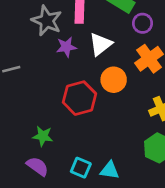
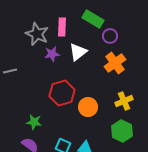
orange circle: (114, 80) -> (88, 107), moved

